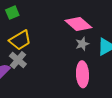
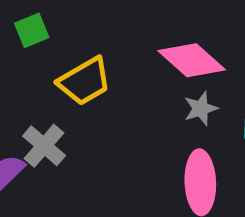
yellow trapezoid: (20, 40) -> (85, 81), moved

